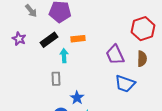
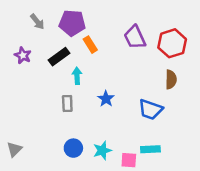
orange rectangle: (78, 39) -> (90, 45), moved, turned 64
purple trapezoid: (115, 55) -> (135, 37), moved
blue star: (77, 98) -> (106, 99), moved

